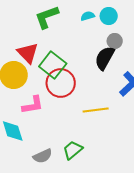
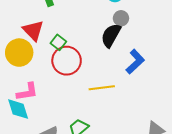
green square: (53, 65) -> (58, 42), size x0.6
pink L-shape: (33, 105) -> (27, 92), moved

